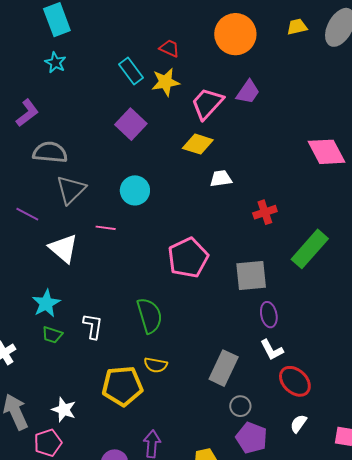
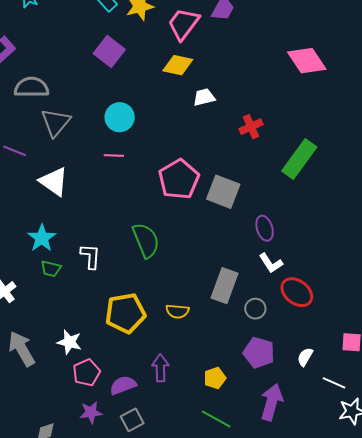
pink line: (106, 228) -> (114, 155), moved
gray square: (251, 276) -> (223, 192), moved, turned 32
yellow semicircle: (156, 365) -> (177, 311), moved
gray circle: (240, 406) -> (255, 309), moved
white semicircle: (298, 424) -> (305, 357), moved
pink pentagon: (48, 443) -> (86, 373), moved

